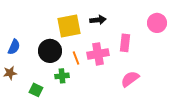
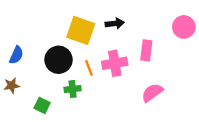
yellow square: (69, 26) -> (81, 30), turned 30

